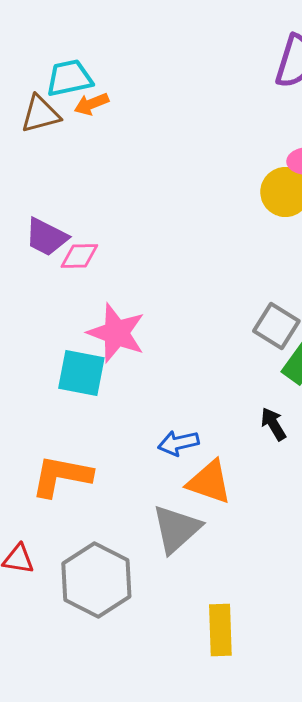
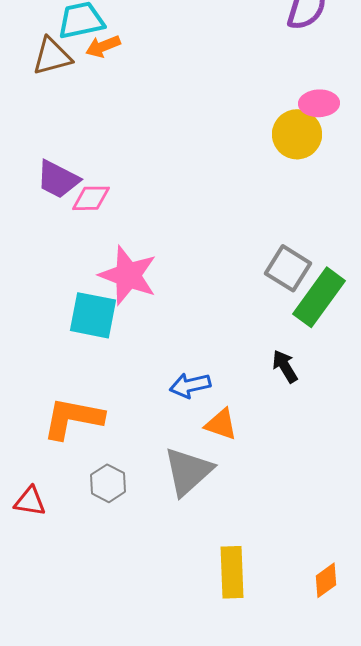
orange triangle: (209, 482) -> (221, 424), size x0.7
gray hexagon: (96, 580) -> (108, 483), moved, size x0.5

